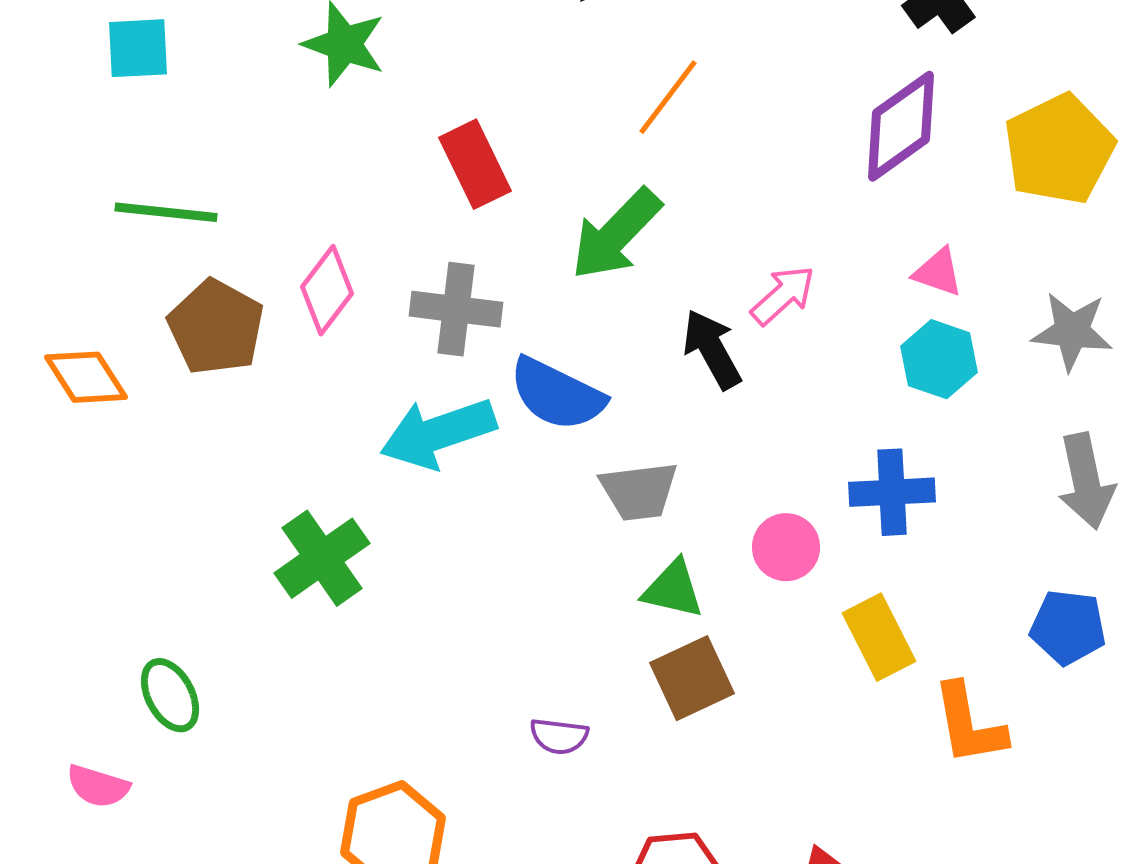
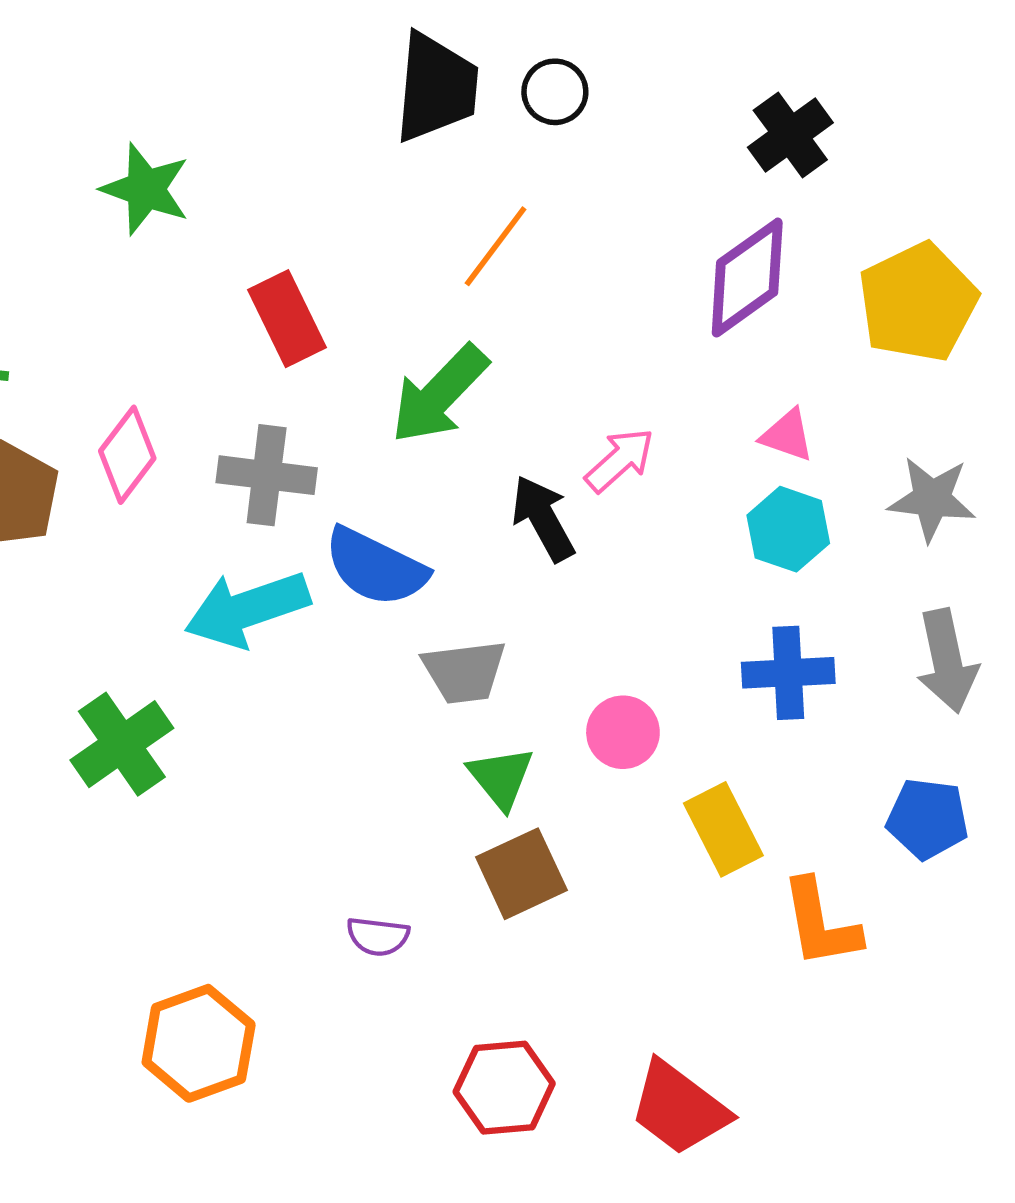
blue cross: (892, 492) -> (788, 673), moved
green triangle: (673, 589) -> (501, 778), turned 38

